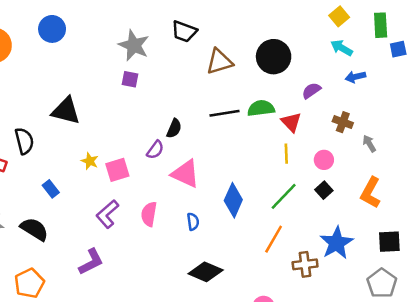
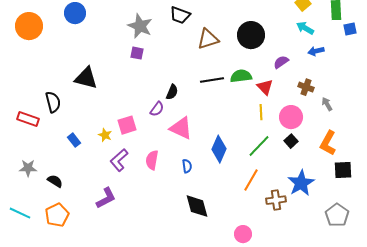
pink circle: (324, 160) -> (291, 117), size x1.5
yellow star: (90, 161) -> (105, 135), moved
black semicircle: (34, 229) -> (55, 181), moved, size x0.7
black square: (389, 242) -> (343, 170), moved
black diamond: (206, 272) -> (197, 206), turned 52

